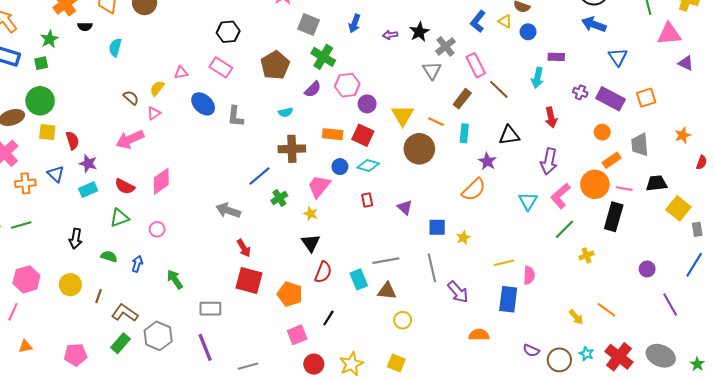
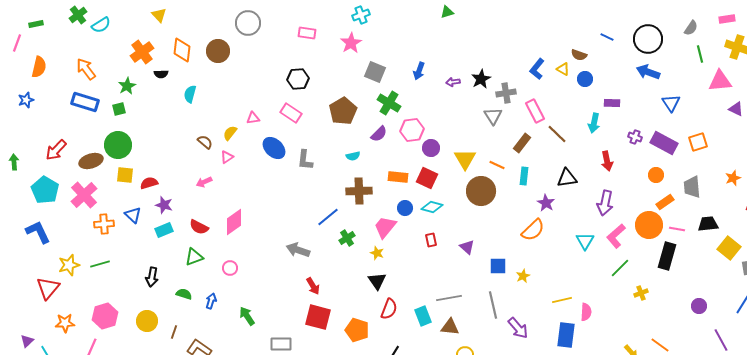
gray cross: (445, 46) -> (506, 93), turned 30
pink arrow: (130, 139) -> (204, 182), size x0.6
red semicircle: (72, 140) -> (149, 183), turned -90

